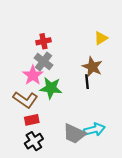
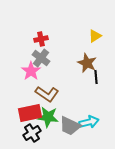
black line: (87, 82) -> (96, 77), moved
green star: (51, 88) -> (48, 117), moved
brown L-shape: (25, 100) -> (47, 94), moved
red rectangle: (32, 120) -> (30, 113), size x1.6

